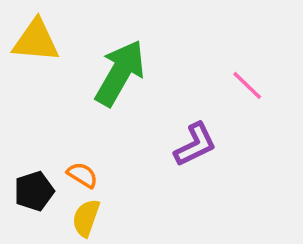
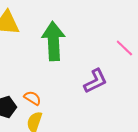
green arrow: (120, 73) -> (53, 41), turned -33

